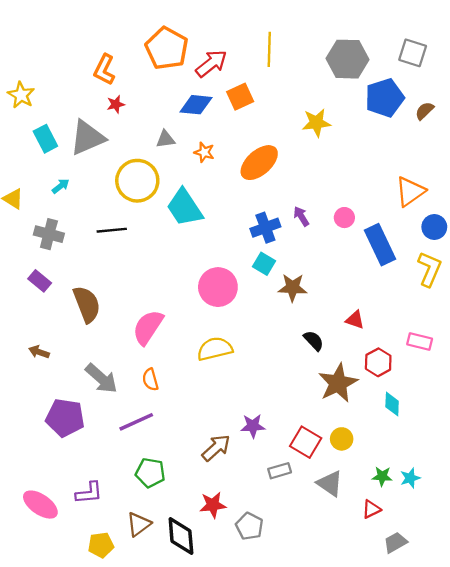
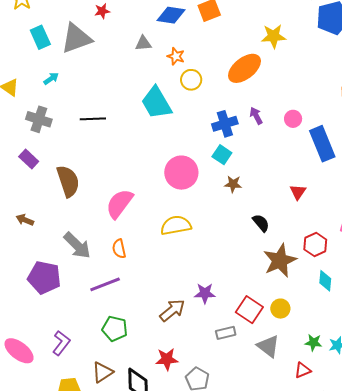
orange ellipse: (259, 163) -> (245, 68), moved
yellow circle: (137, 181) -> (191, 80), moved, size x0.6
brown star: (293, 288) -> (233, 184), moved, size x0.7
red triangle: (355, 320) -> (298, 192), moved, turned 42
purple L-shape: (89, 493) -> (61, 343), turned -50

